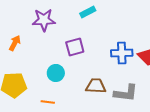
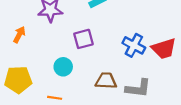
blue cross: (122, 53) -> (134, 45), turned 30

